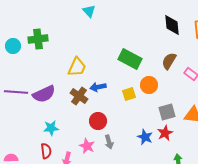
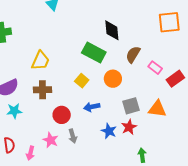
black diamond: (172, 25) -> (112, 30), moved
blue arrow: (98, 87) -> (92, 107), moved
yellow square: (129, 94) -> (82, 81), moved, turned -32
brown cross: (79, 96) -> (42, 90), turned -36
cyan star: (51, 128) -> (14, 111), moved

